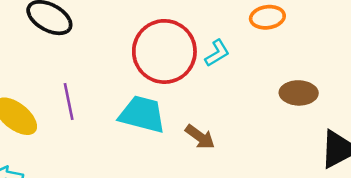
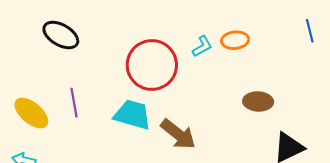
cyan L-shape: (217, 53) -> (202, 46), moved
brown arrow: (200, 137) -> (178, 134), size x1.5

